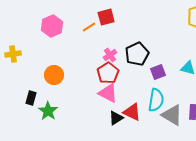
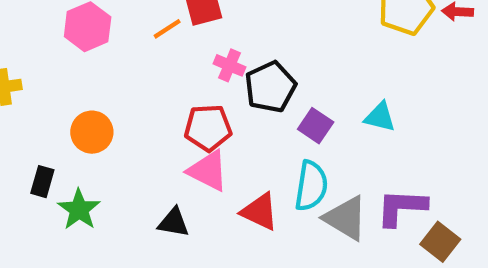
pink cross: (110, 55) -> (230, 65), moved, turned -32
purple square: (158, 72) -> (316, 126), turned -35
red pentagon: (108, 73) -> (208, 128), turned 30
black triangle: (116, 118) -> (174, 222), moved, turned 42

